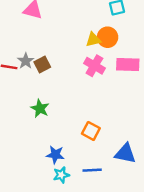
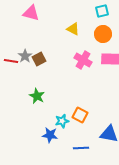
orange circle: (108, 37) -> (103, 34), moved
yellow triangle: (93, 40) -> (73, 29), moved, turned 40
cyan star: (61, 175) -> (62, 121), moved

